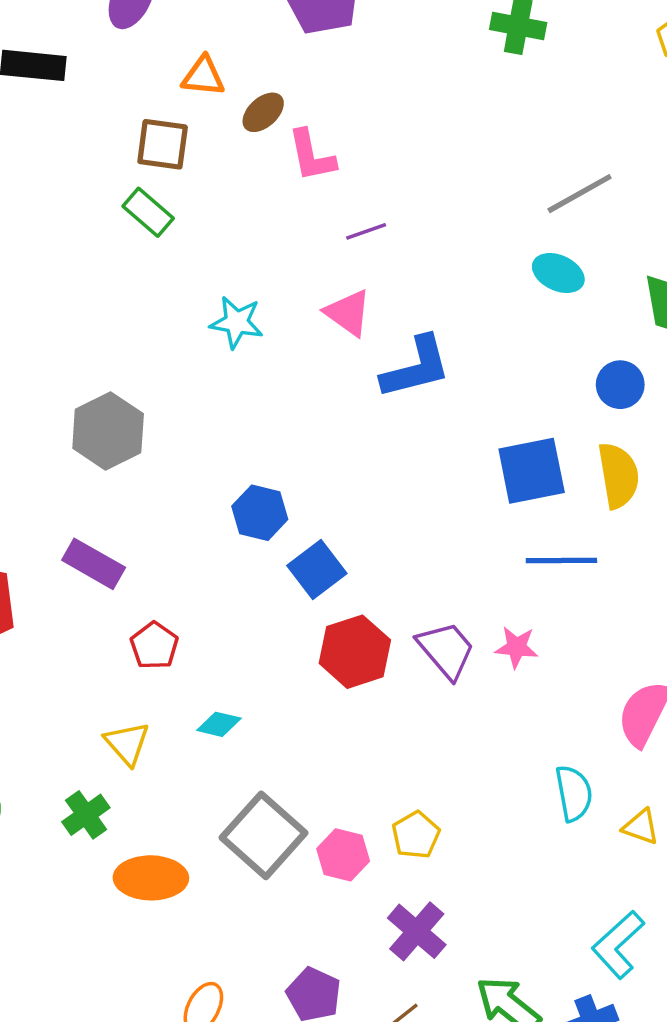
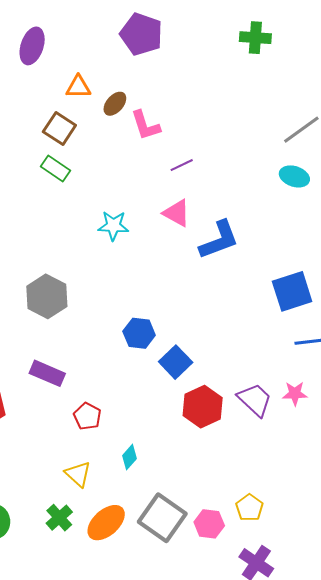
brown square: (163, 144) -> (59, 129), turned 32
cyan diamond: (219, 724) -> (130, 457), turned -55
orange ellipse: (151, 878) -> (106, 523), moved, turned -36

